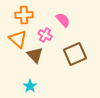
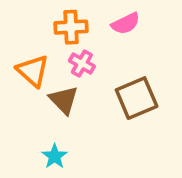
orange cross: (24, 15) -> (71, 27), moved
pink semicircle: (63, 20) -> (126, 23), moved, turned 105

